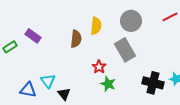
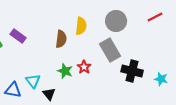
black cross: (153, 83) -> (132, 71), moved
green star: (108, 84) -> (65, 71), moved

